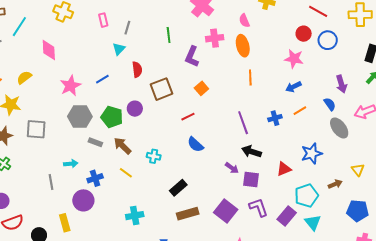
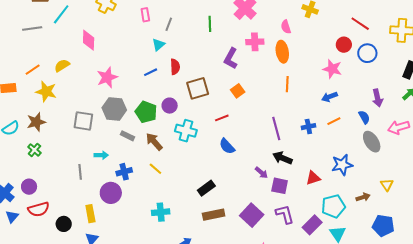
green line: (169, 35) -> (210, 24), moved
blue line: (102, 79) -> (151, 72), moved
gray square: (36, 129) -> (83, 121), moved
cyan cross: (154, 156) -> (186, 131), moved, size x1.5

